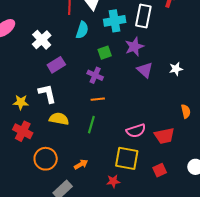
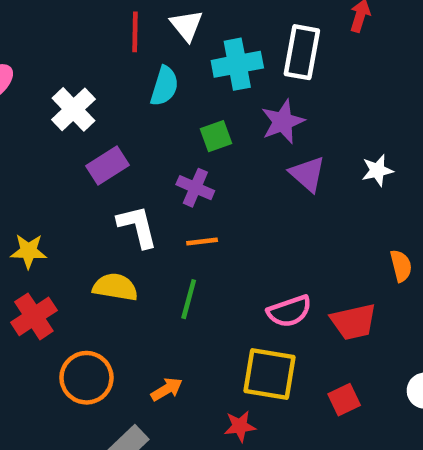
white L-shape: (47, 93) -> (137, 226), moved
red cross: (23, 131) -> (34, 316), turned 30

